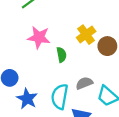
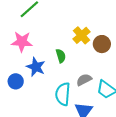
pink star: (39, 37) -> (22, 42), moved
blue star: (27, 99) -> (36, 67), moved

